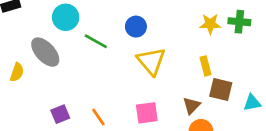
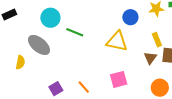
blue circle: (136, 27) -> (130, 17), moved
yellow triangle: (151, 61) -> (117, 41), turned -30
brown triangle: (192, 106) -> (150, 58), moved

